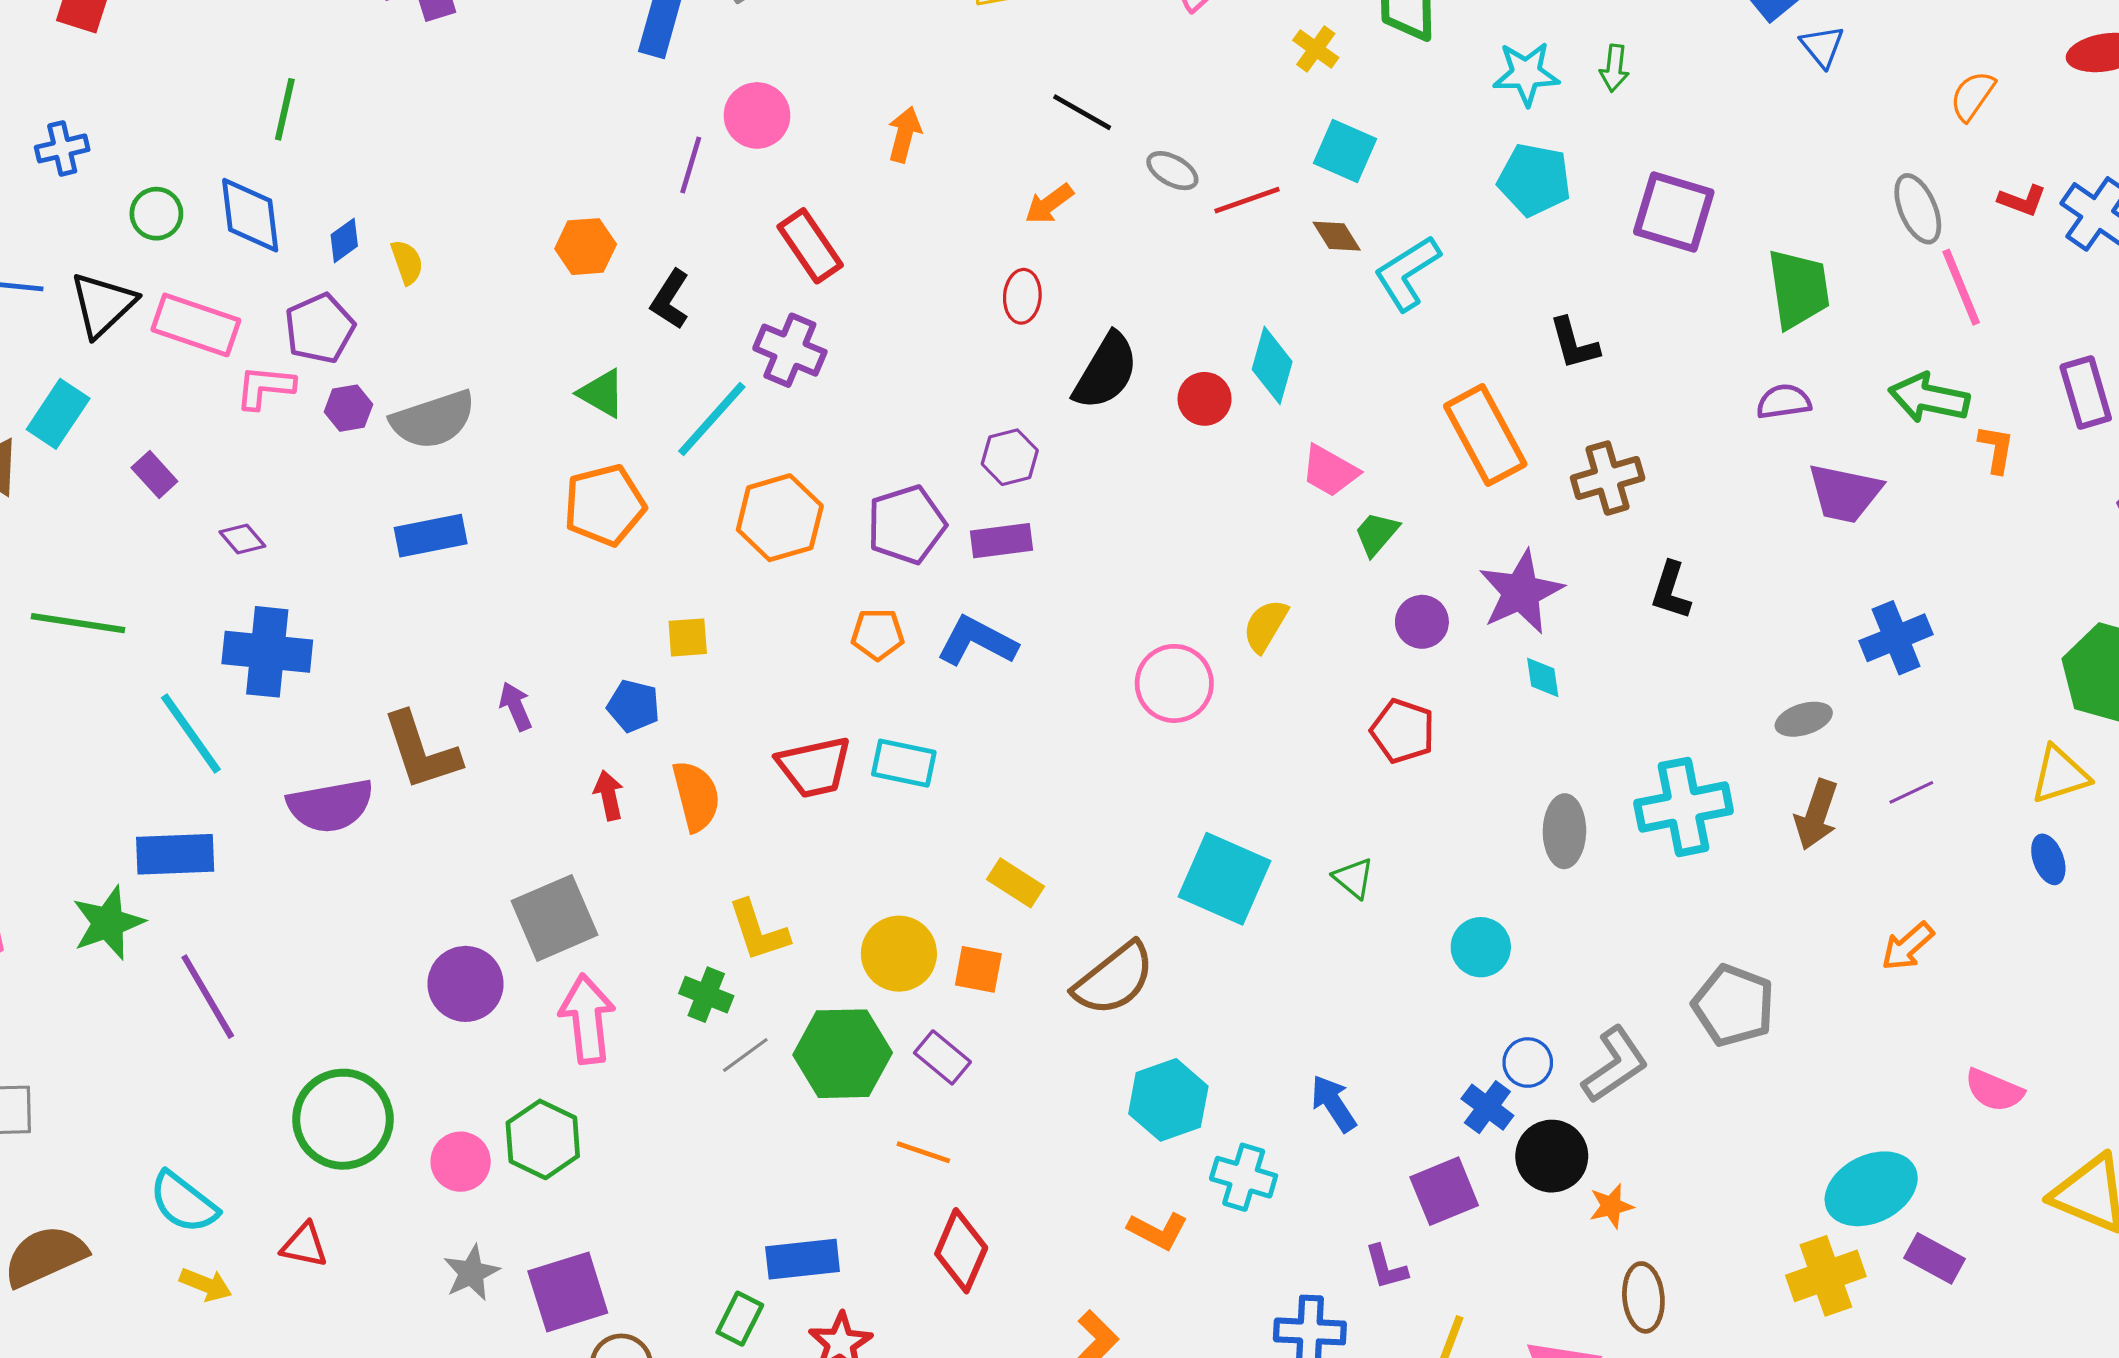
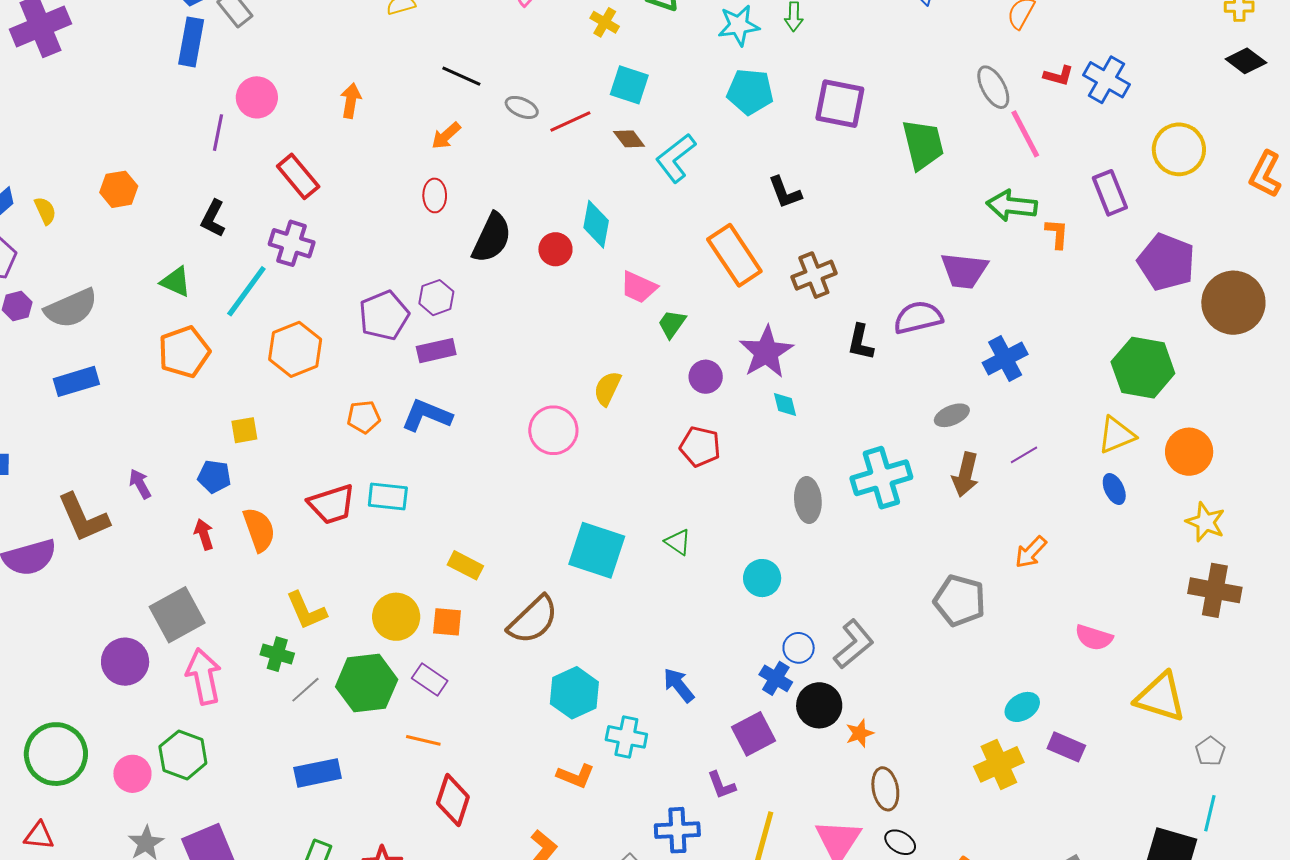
orange hexagon: (586, 247) -> (119, 189), moved
purple semicircle: (1784, 402) -> (918, 317), moved, size x1.4
purple pentagon: (906, 525) -> (384, 315), moved
gray pentagon: (1733, 1005) -> (960, 601), moved
cyan ellipse: (1871, 1189) -> (1022, 707), size x0.6
blue rectangle: (803, 1259) -> (318, 773), moved

